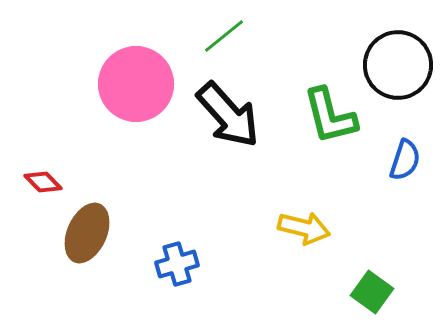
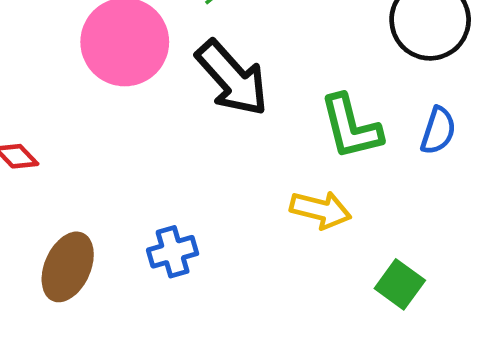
green L-shape: (330, 116) -> (351, 127), moved
brown ellipse: (87, 233) -> (68, 267), moved

